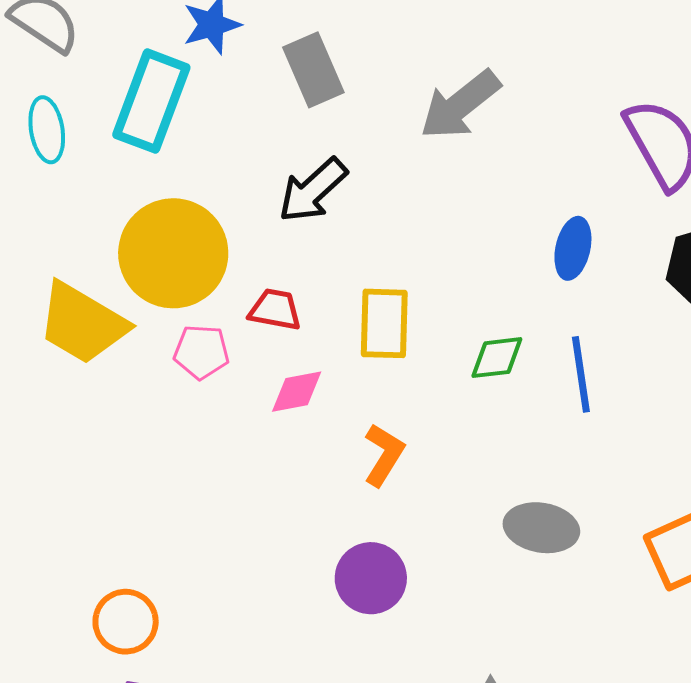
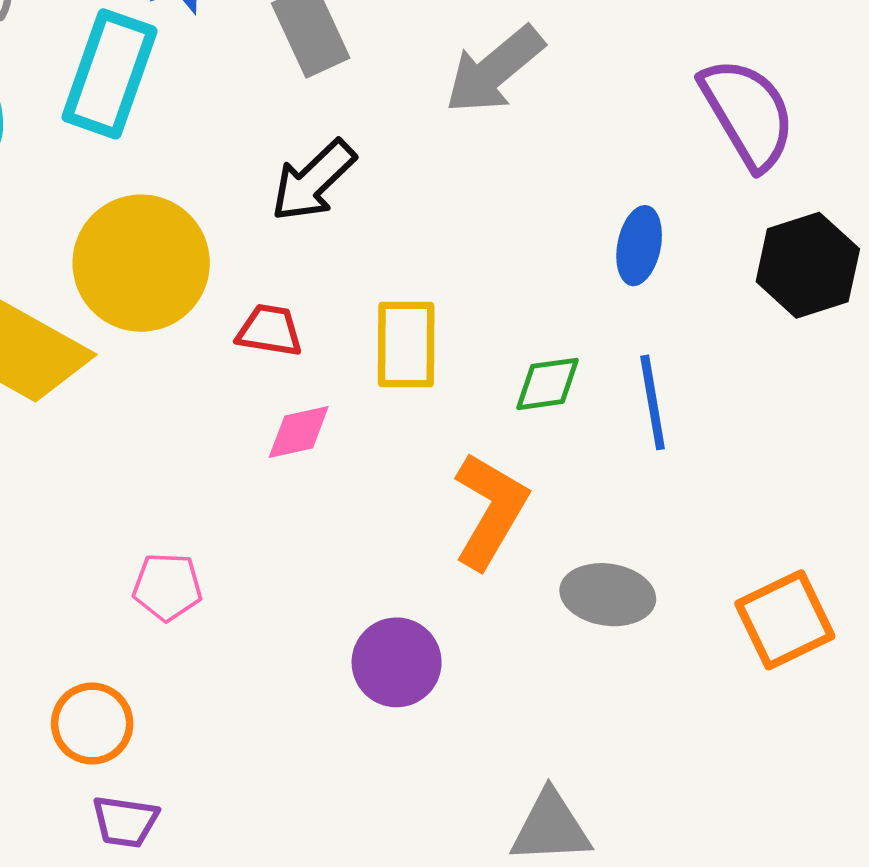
pink pentagon: (201, 352) -> (167, 587), moved
orange L-shape: (384, 455) -> (490, 510), moved, size x1.5

